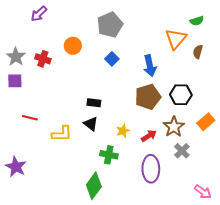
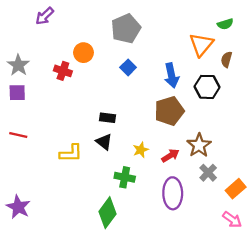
red cross: (43, 59) -> (63, 71), moved
black hexagon: (181, 95) -> (207, 87), moved
red line: (30, 118) -> (18, 135), moved
orange rectangle: (206, 122) -> (236, 189), moved
purple star: (16, 167) -> (18, 207), moved

